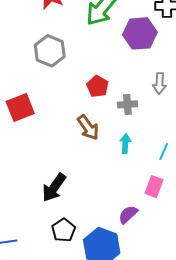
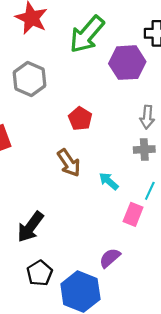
gray cross: (127, 104) -> (144, 149), moved
cyan arrow: (125, 143) -> (109, 181), turned -54
pink rectangle: (154, 187) -> (133, 214), moved

